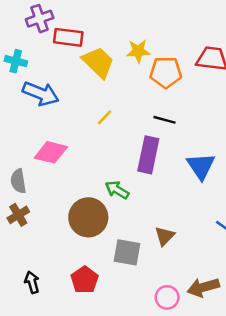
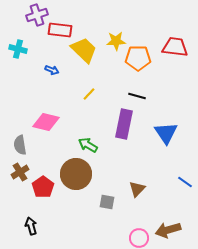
blue arrow: (41, 94) -> (52, 70), moved, size x0.5
green arrow: (117, 190) -> (88, 145), moved
gray square: (127, 252) -> (107, 202), size x0.7
red pentagon: (85, 280) -> (43, 187), moved

